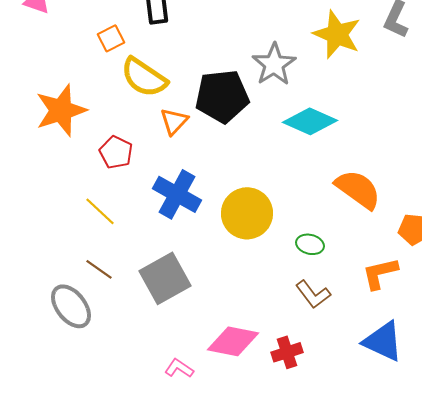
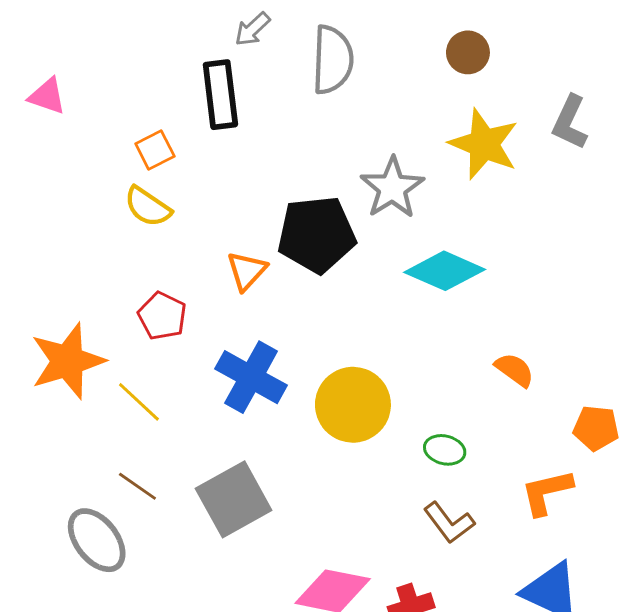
yellow semicircle: (144, 77) -> (148, 207), moved, size x0.7
orange star: (61, 110) -> (68, 361), moved
orange semicircle: (358, 189) -> (515, 370), size x0.6

